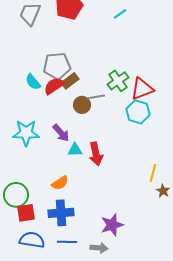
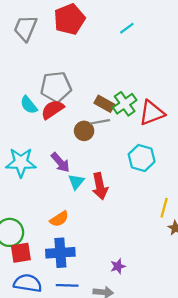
brown rectangle: (70, 81) -> (104, 104), moved, turned 66
cyan hexagon: (138, 112) -> (142, 158), moved
cyan triangle: (75, 150) -> (76, 182), turned -49
purple star: (112, 225) -> (118, 266), size x0.6

